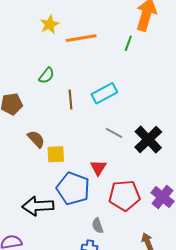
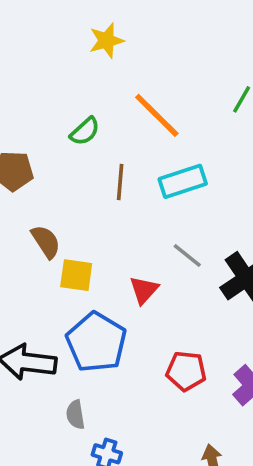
orange line: (81, 38) -> (157, 115), moved, turned 44
red triangle: (98, 168) -> (144, 290), moved
red pentagon: (124, 196) -> (186, 371), size x0.7
gray semicircle: (98, 226) -> (75, 415), moved

